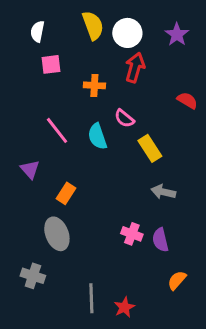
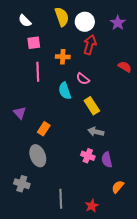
white semicircle: (37, 31) -> (25, 21), turned -56
pink line: (57, 130) -> (38, 72), moved, turned 36
yellow rectangle: (150, 148) -> (92, 106), moved
gray arrow: (163, 192) -> (96, 132), moved
red star: (124, 307) -> (92, 206), moved

